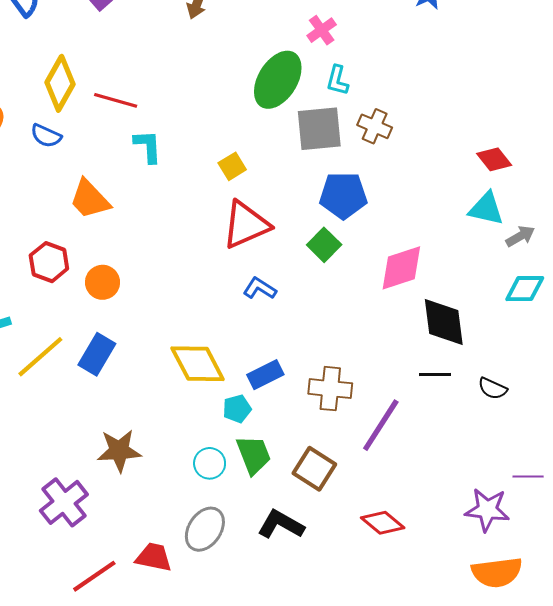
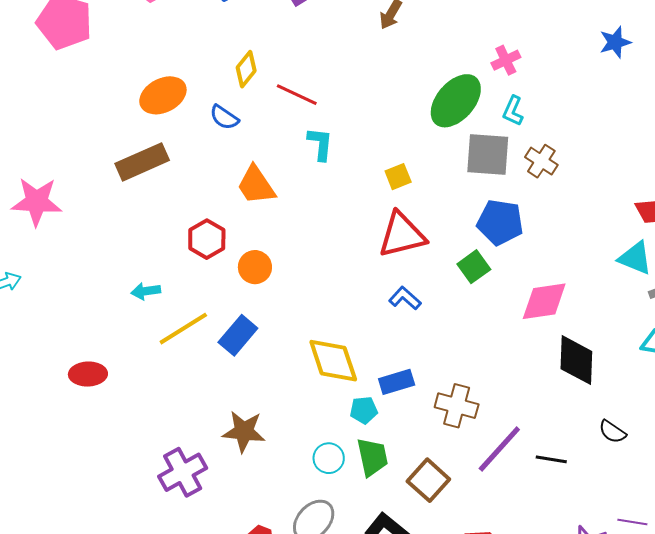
yellow diamond: (60, 83) -> (246, 69), size x0.7
black line: (435, 374) -> (551, 459), moved

